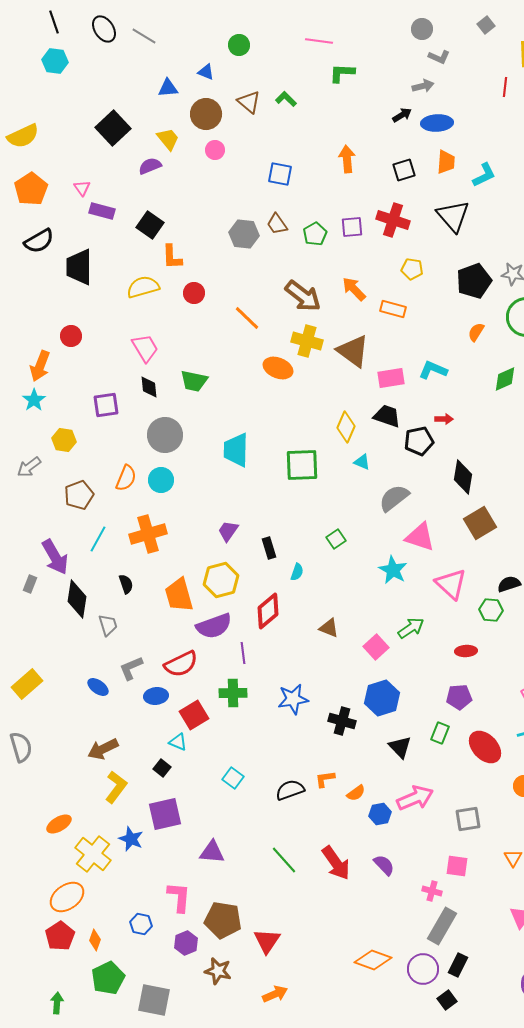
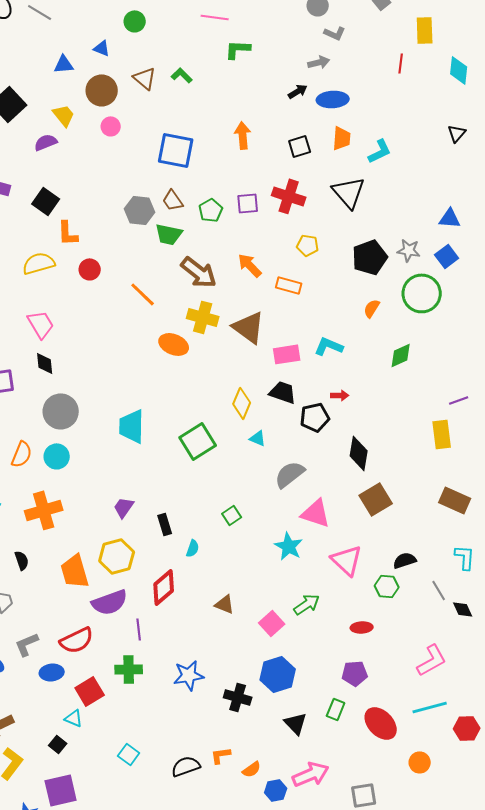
blue square: (280, 174) -> (176, 150), size x1.5
green trapezoid: (194, 381) -> (169, 234), moved
green square: (302, 465) -> (198, 441), turned -30

